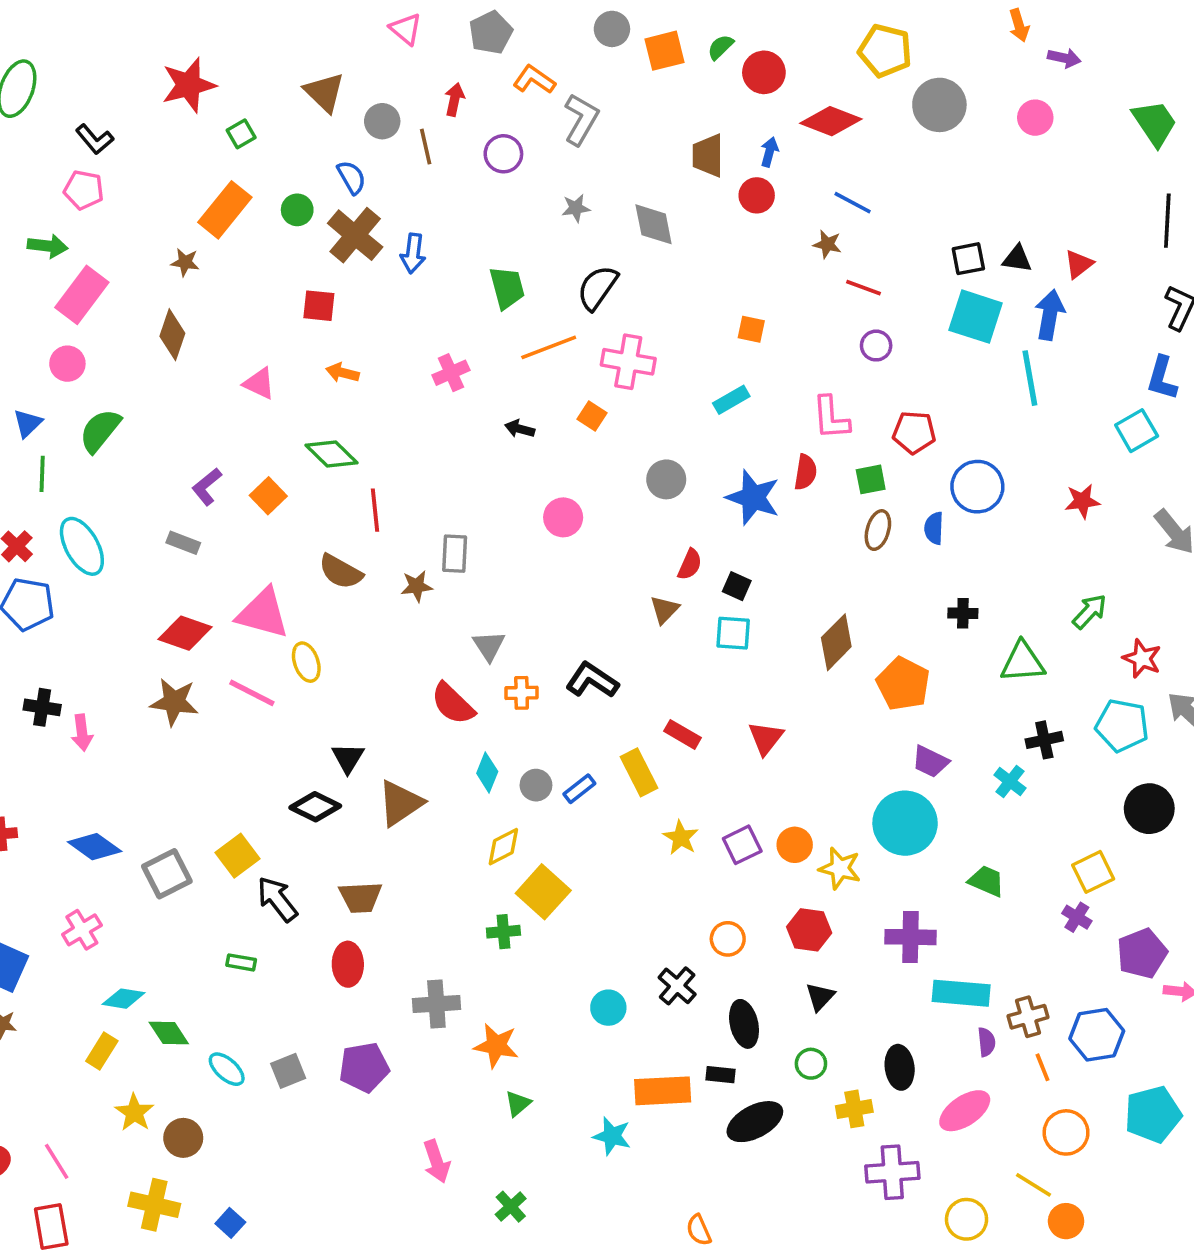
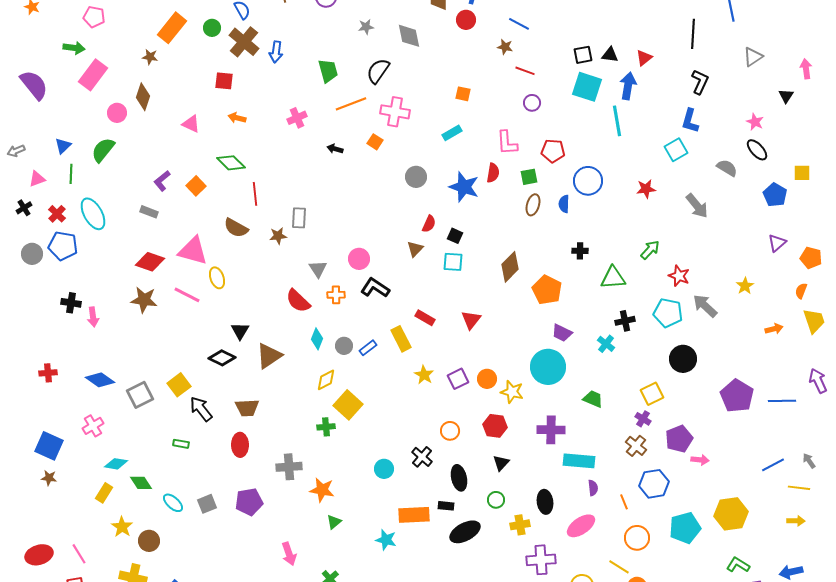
pink circle: (67, 364) -> (117, 113), moved
pink circle: (563, 517) -> (359, 259), moved
brown cross: (1028, 1017) -> (636, 446), moved, turned -35

